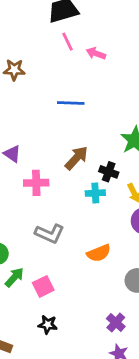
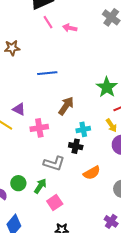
blue line: (71, 103) -> (47, 73), moved
black cross: (109, 172) -> (76, 146), moved
green arrow: (14, 277) -> (40, 186), moved

